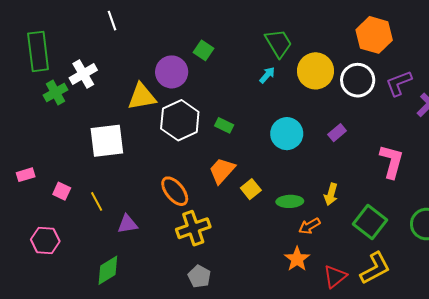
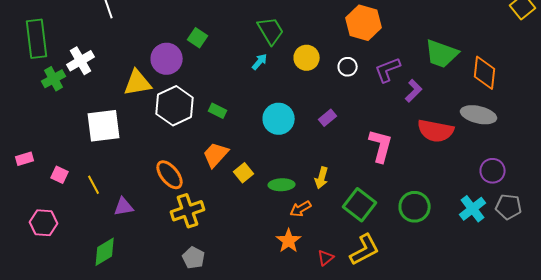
yellow circle: (316, 71) -> (307, 58), size x0.7
white circle: (358, 80) -> (348, 67), size x0.6
red triangle: (335, 276) -> (326, 258), size x0.7

